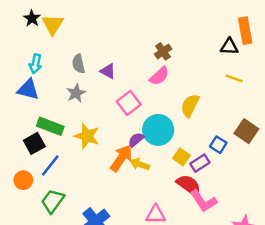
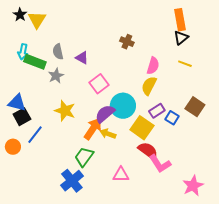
orange rectangle: (245, 31) -> (180, 20), moved
black triangle: (229, 47) -> (181, 38), turned -42
brown cross: (163, 51) -> (127, 42), turned -32
pink semicircle: (159, 76) -> (153, 66), moved, turned -30
blue triangle: (28, 89) -> (17, 103), moved
green rectangle: (50, 126) -> (35, 62), moved
purple semicircle: (136, 140) -> (105, 114), size x1.5
yellow square: (181, 157) -> (142, 128), size x1.6
purple rectangle: (200, 163) -> (157, 111), moved
green trapezoid: (53, 201) -> (84, 157), moved

